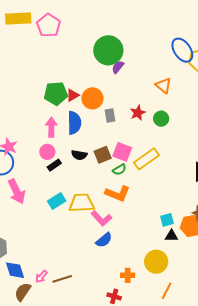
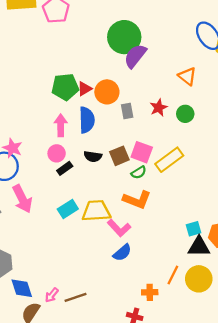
purple semicircle: (118, 67) -> (135, 56), size x1.6
black triangle: (172, 236) -> (199, 247), size x1.5
yellow circle: (156, 262) -> (199, 279), moved
orange line: (167, 291) -> (173, 275), moved

